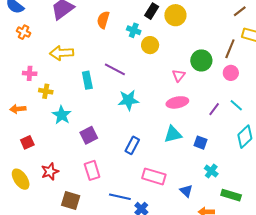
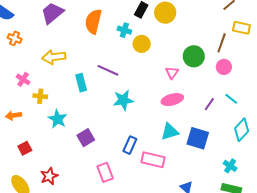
orange semicircle: (103, 20) -> (93, 22), size x1.4
pink cross: (30, 73) -> (23, 79), turned 32
blue square: (201, 143) -> (198, 138), size x1.6
pink rectangle: (92, 170) -> (105, 172), moved
cyan cross: (211, 171) -> (230, 166), moved
pink rectangle: (154, 176) -> (153, 160), moved

